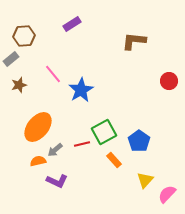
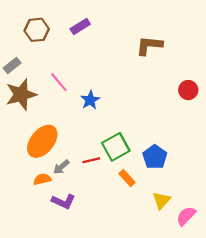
brown hexagon: (24, 36) -> (37, 30), moved
brown star: (19, 85) -> (21, 94), size x1.8
blue star: (81, 90) -> (90, 100), size x0.7

